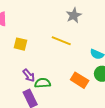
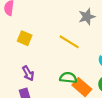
green semicircle: (43, 83) -> (68, 78), moved

